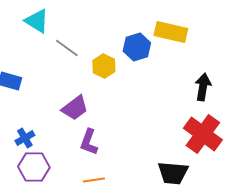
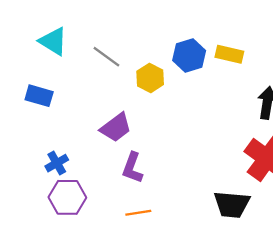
cyan triangle: (37, 21) -> (53, 41), moved
yellow rectangle: (171, 32) -> (229, 54), moved, size x0.7

